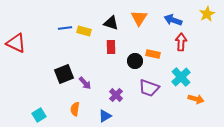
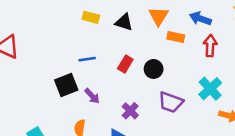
blue line: (65, 28) -> (87, 59), moved
yellow rectangle: (84, 31) -> (91, 17), moved
red rectangle: (111, 47) -> (125, 64), moved, turned 32
orange rectangle: (153, 54) -> (176, 37), moved

